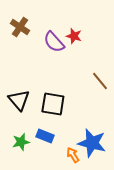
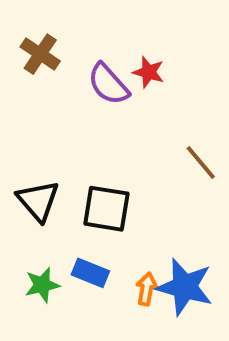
orange arrow: (73, 155) -> (147, 289), moved, turned 42

